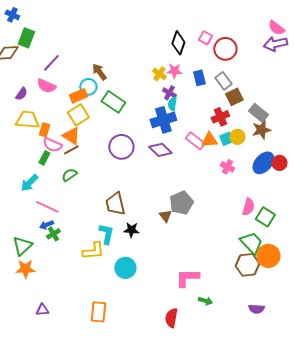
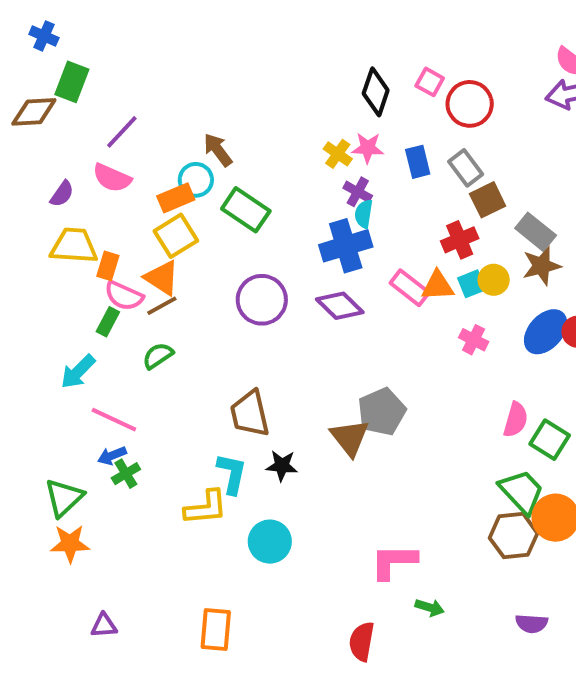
brown triangle: (165, 216) -> (350, 438), size x1.5

